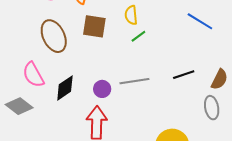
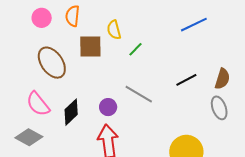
yellow semicircle: (131, 15) -> (114, 30), moved
blue line: (200, 21) -> (194, 25), turned -48
gray line: (134, 81) -> (139, 94), turned 48

